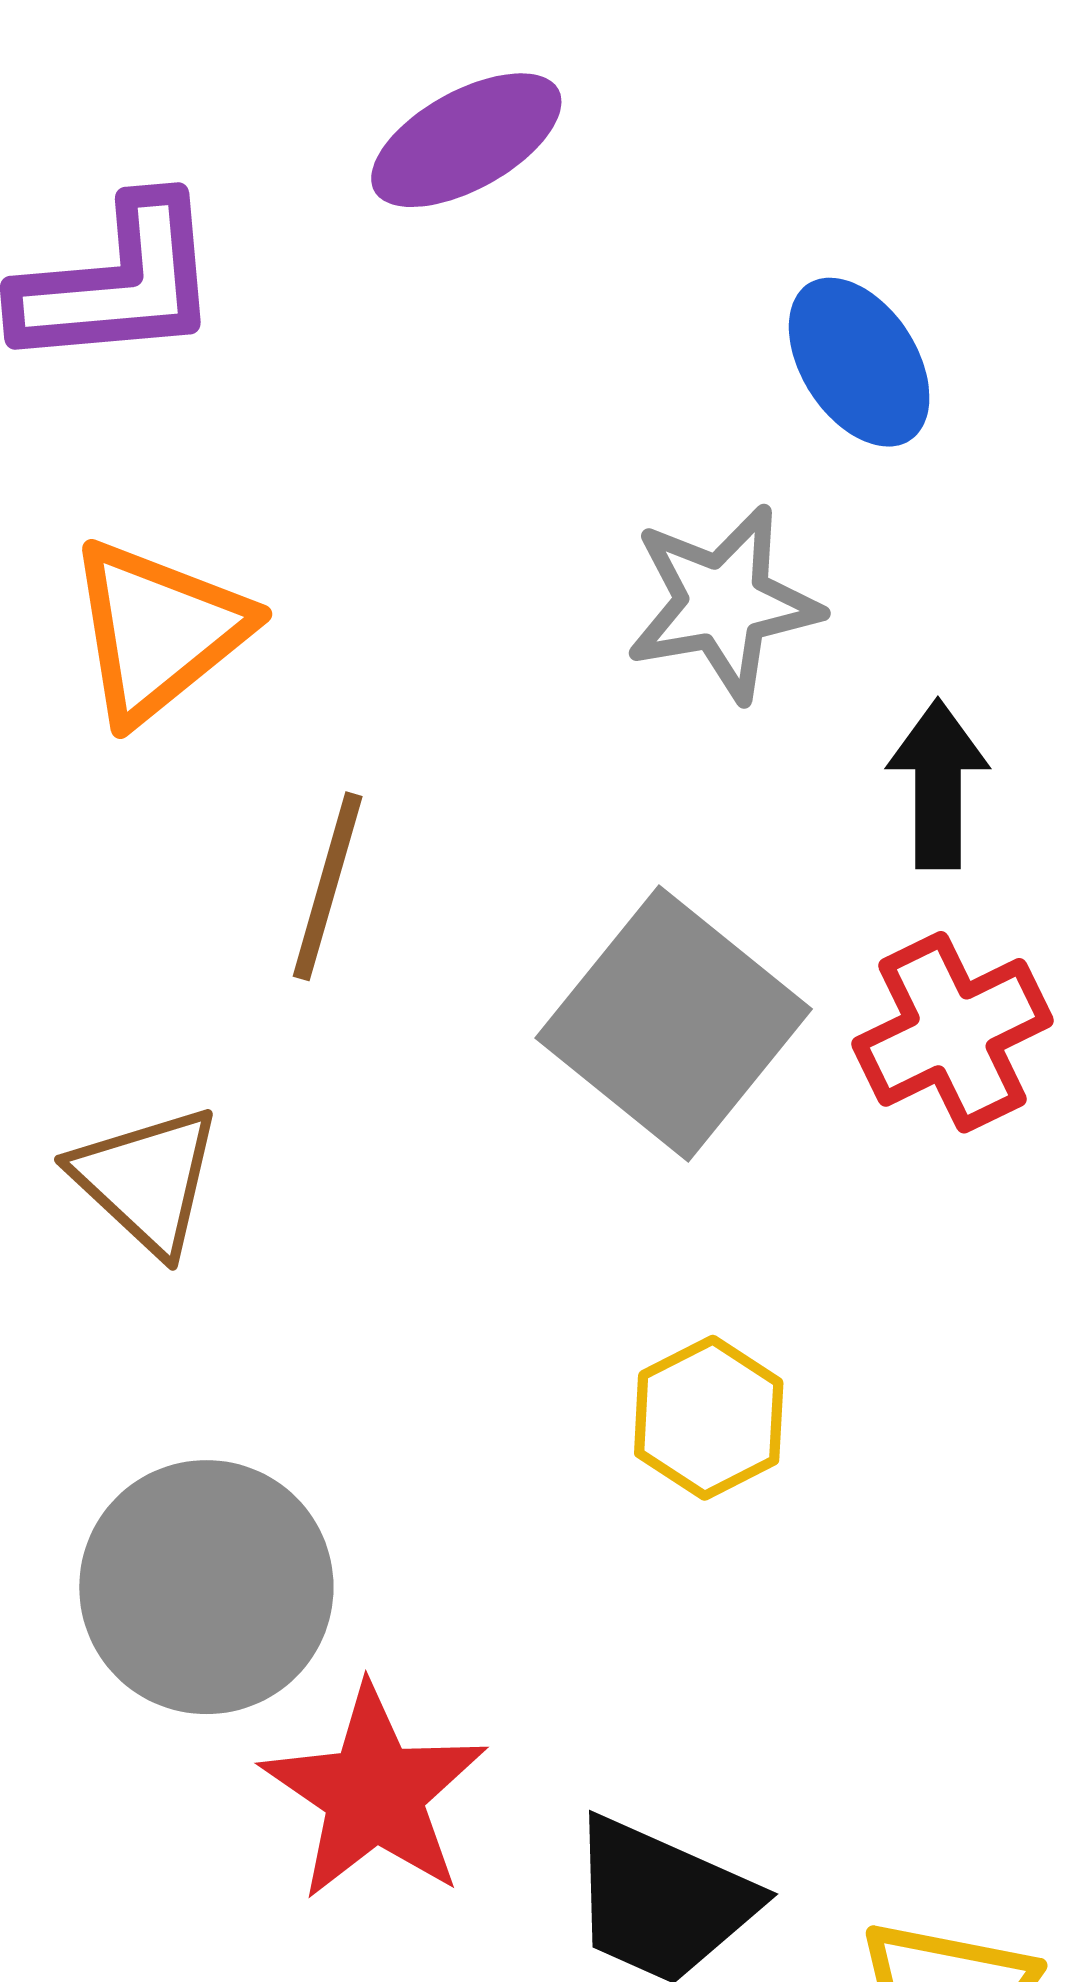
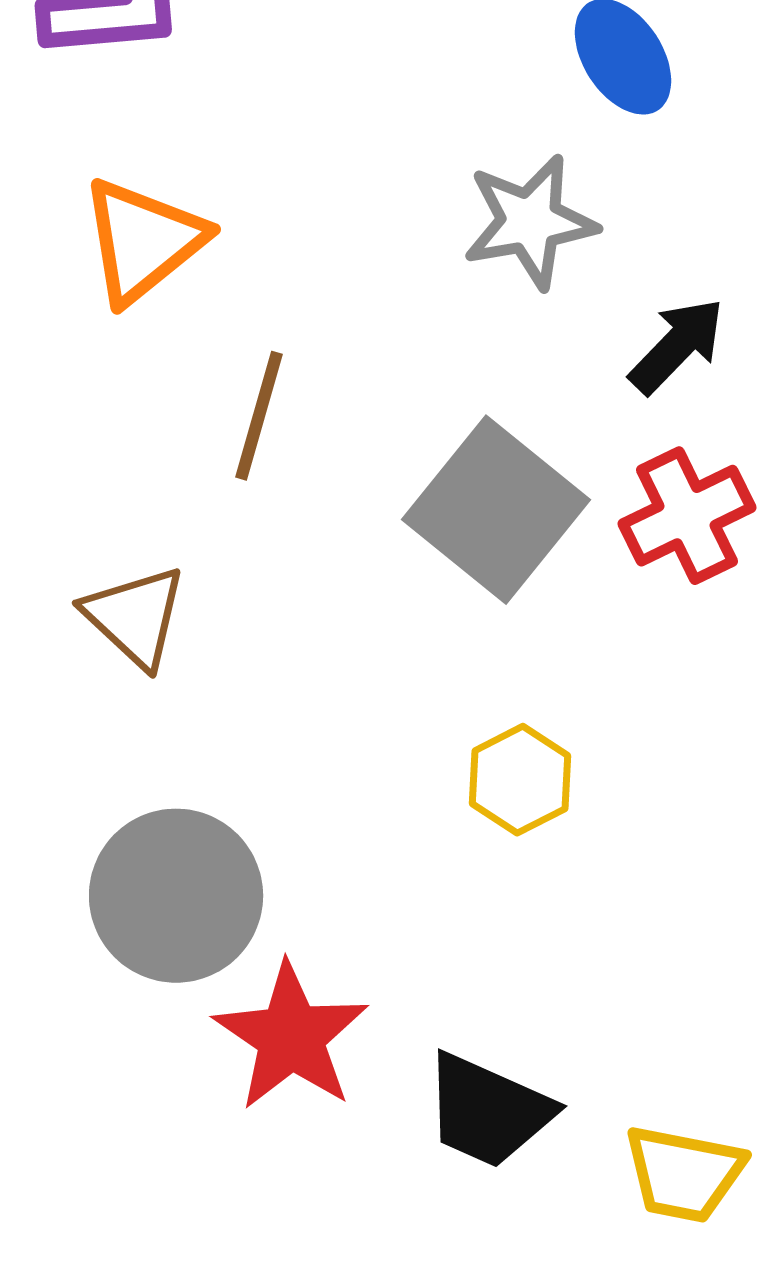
black arrow: (938, 784) -> (677, 346), turned 44

